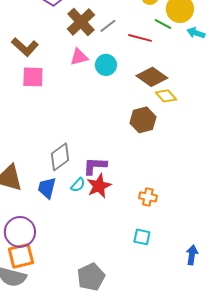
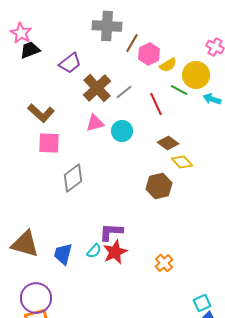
red line: (140, 38) -> (156, 104), turned 50
brown diamond: (152, 77) -> (168, 143), size x0.7
gray diamond: (60, 157) -> (73, 178), moved
orange cross: (148, 197) -> (164, 263), turned 36
cyan square: (142, 237) -> (202, 303), moved, turned -36

